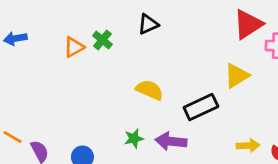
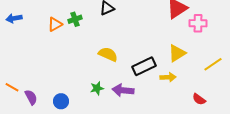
green cross: (102, 40) -> (75, 19), turned 32
yellow triangle: (237, 76) -> (177, 53), moved
yellow arrow: (248, 146) -> (168, 77), moved

